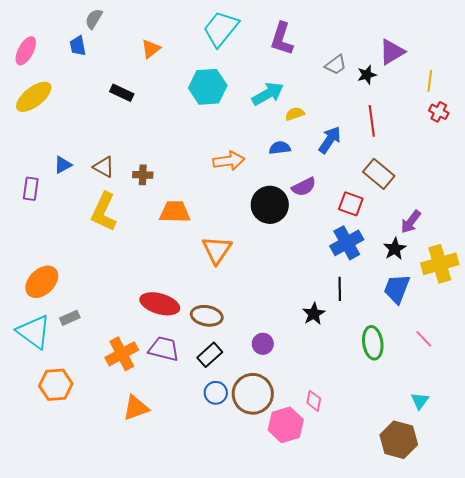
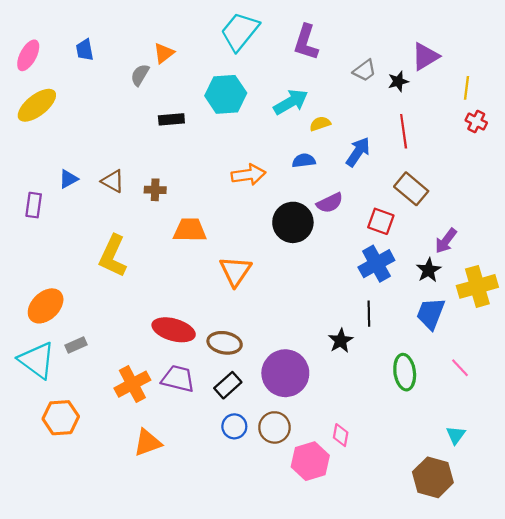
gray semicircle: (94, 19) -> (140, 75), moved
black rectangle: (122, 93) -> (171, 119), moved, turned -30
yellow L-shape: (104, 212) -> (113, 256), moved
purple circle: (263, 344) -> (285, 373), size x2.0
brown circle: (253, 394) -> (274, 427), size x0.7

